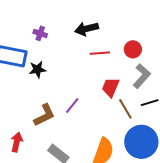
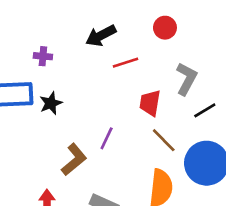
red circle: (133, 49) -> (165, 28), moved
brown line: (125, 109) -> (164, 140), moved

